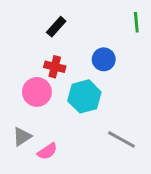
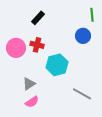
blue circle: (104, 59) -> (83, 36), moved
pink circle: (37, 92) -> (16, 48), moved
gray triangle: (22, 136) -> (29, 84), moved

